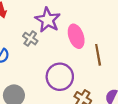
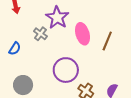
brown line: (98, 55) -> (107, 41), moved, turned 30

